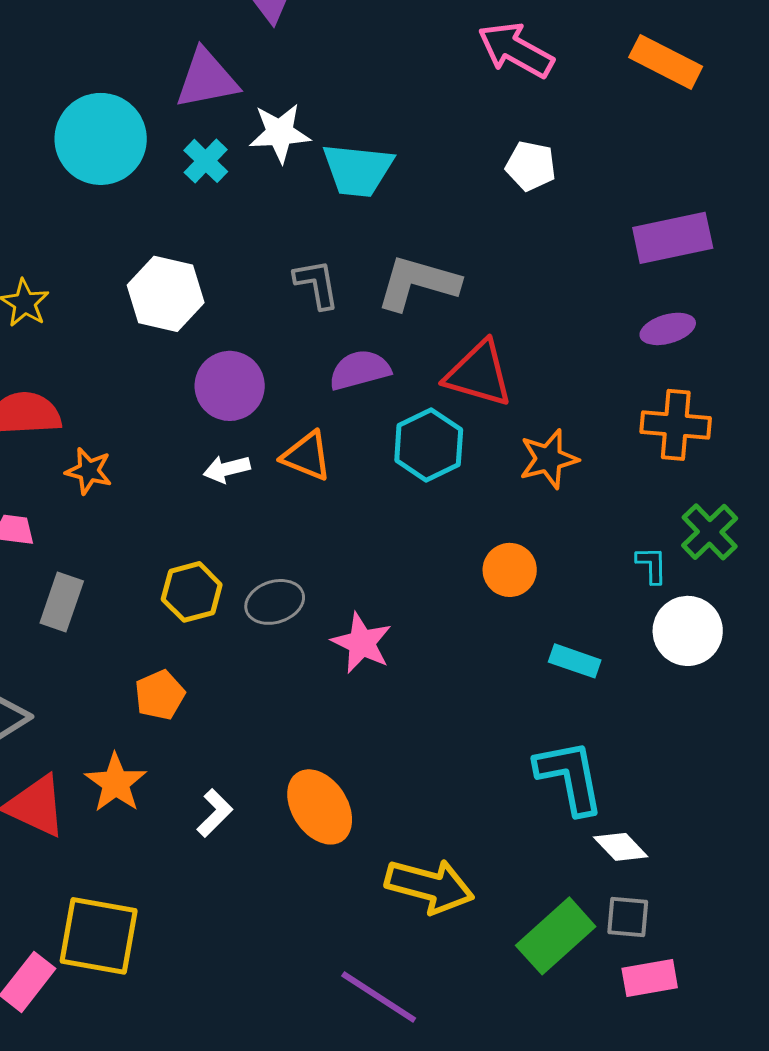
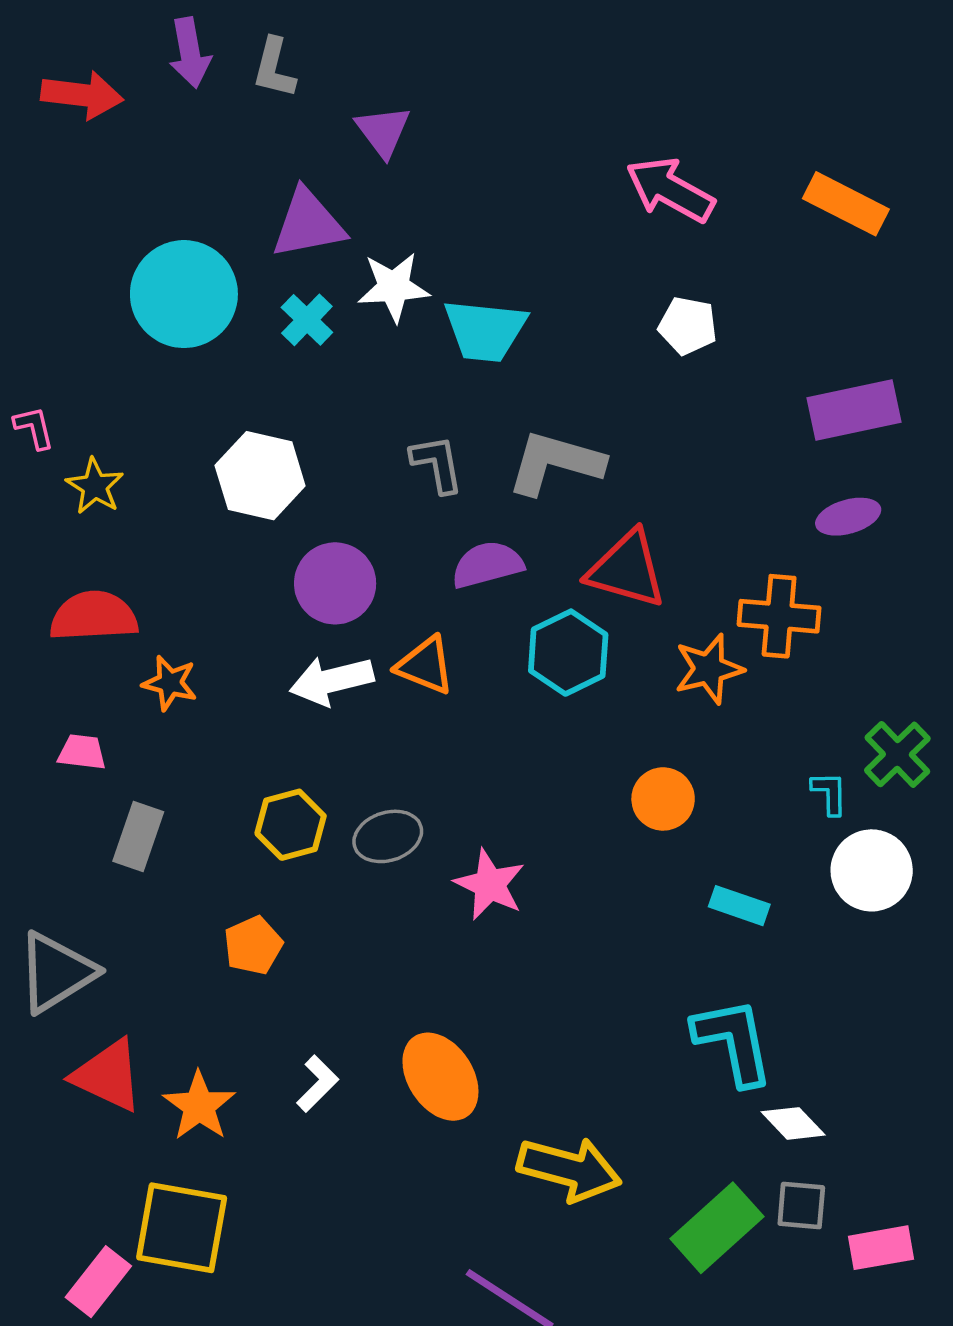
orange cross: (676, 425) -> (779, 616), moved
white arrow: (227, 469) -> (332, 681), size x1.5
orange star: (116, 783) -> (199, 1106), moved
pink rectangle: (650, 978) -> (881, 1248), moved

